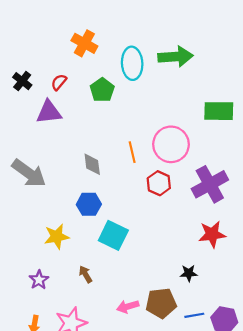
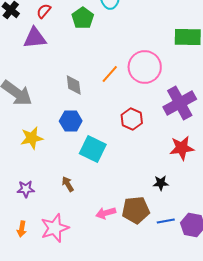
orange line: (132, 152) -> (110, 74), turned 54
red hexagon: (159, 183) -> (132, 119), moved
yellow star: (57, 237) -> (32, 138), moved
purple star: (39, 280) -> (26, 189), turned 30

